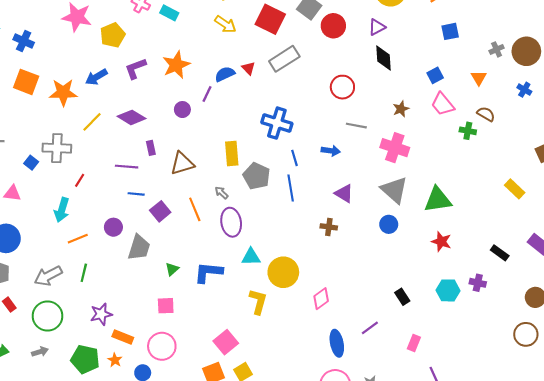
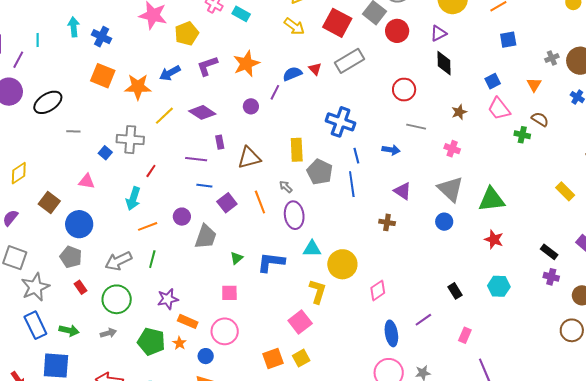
pink cross: (395, 148) -> (452, 149), size x0.6
purple cross: (478, 283) -> (551, 277), moved
pink square: (226, 342) -> (300, 322), moved

